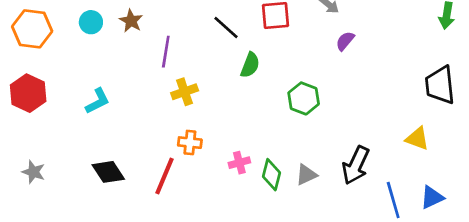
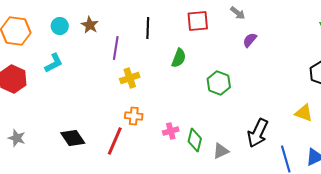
black line: (226, 28) -> (148, 28), moved, turned 50
cyan L-shape: (98, 101) -> (54, 63), moved
gray triangle: (306, 175) -> (221, 151), moved

